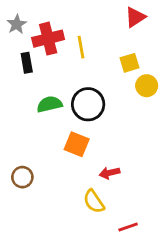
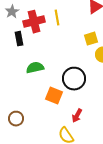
yellow line: (81, 47) -> (57, 18), moved
black circle: (88, 104) -> (74, 79), moved
red arrow: (109, 173) -> (77, 116), turned -48

